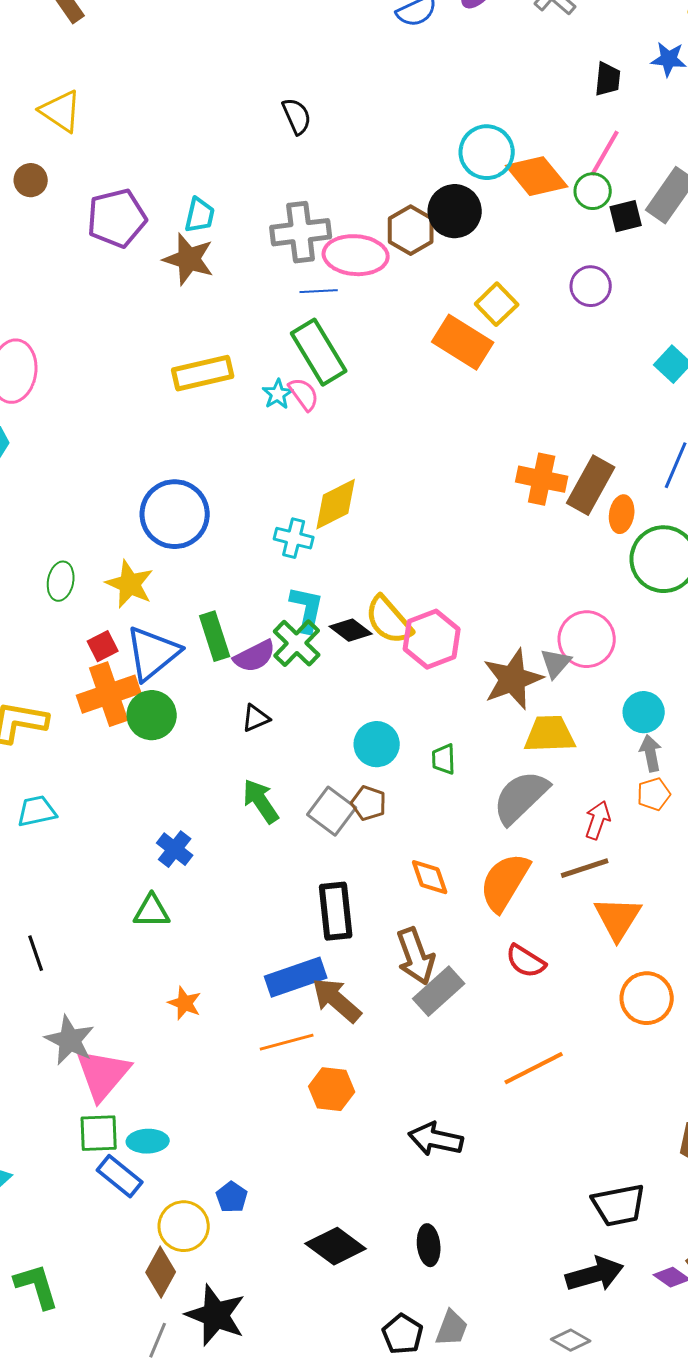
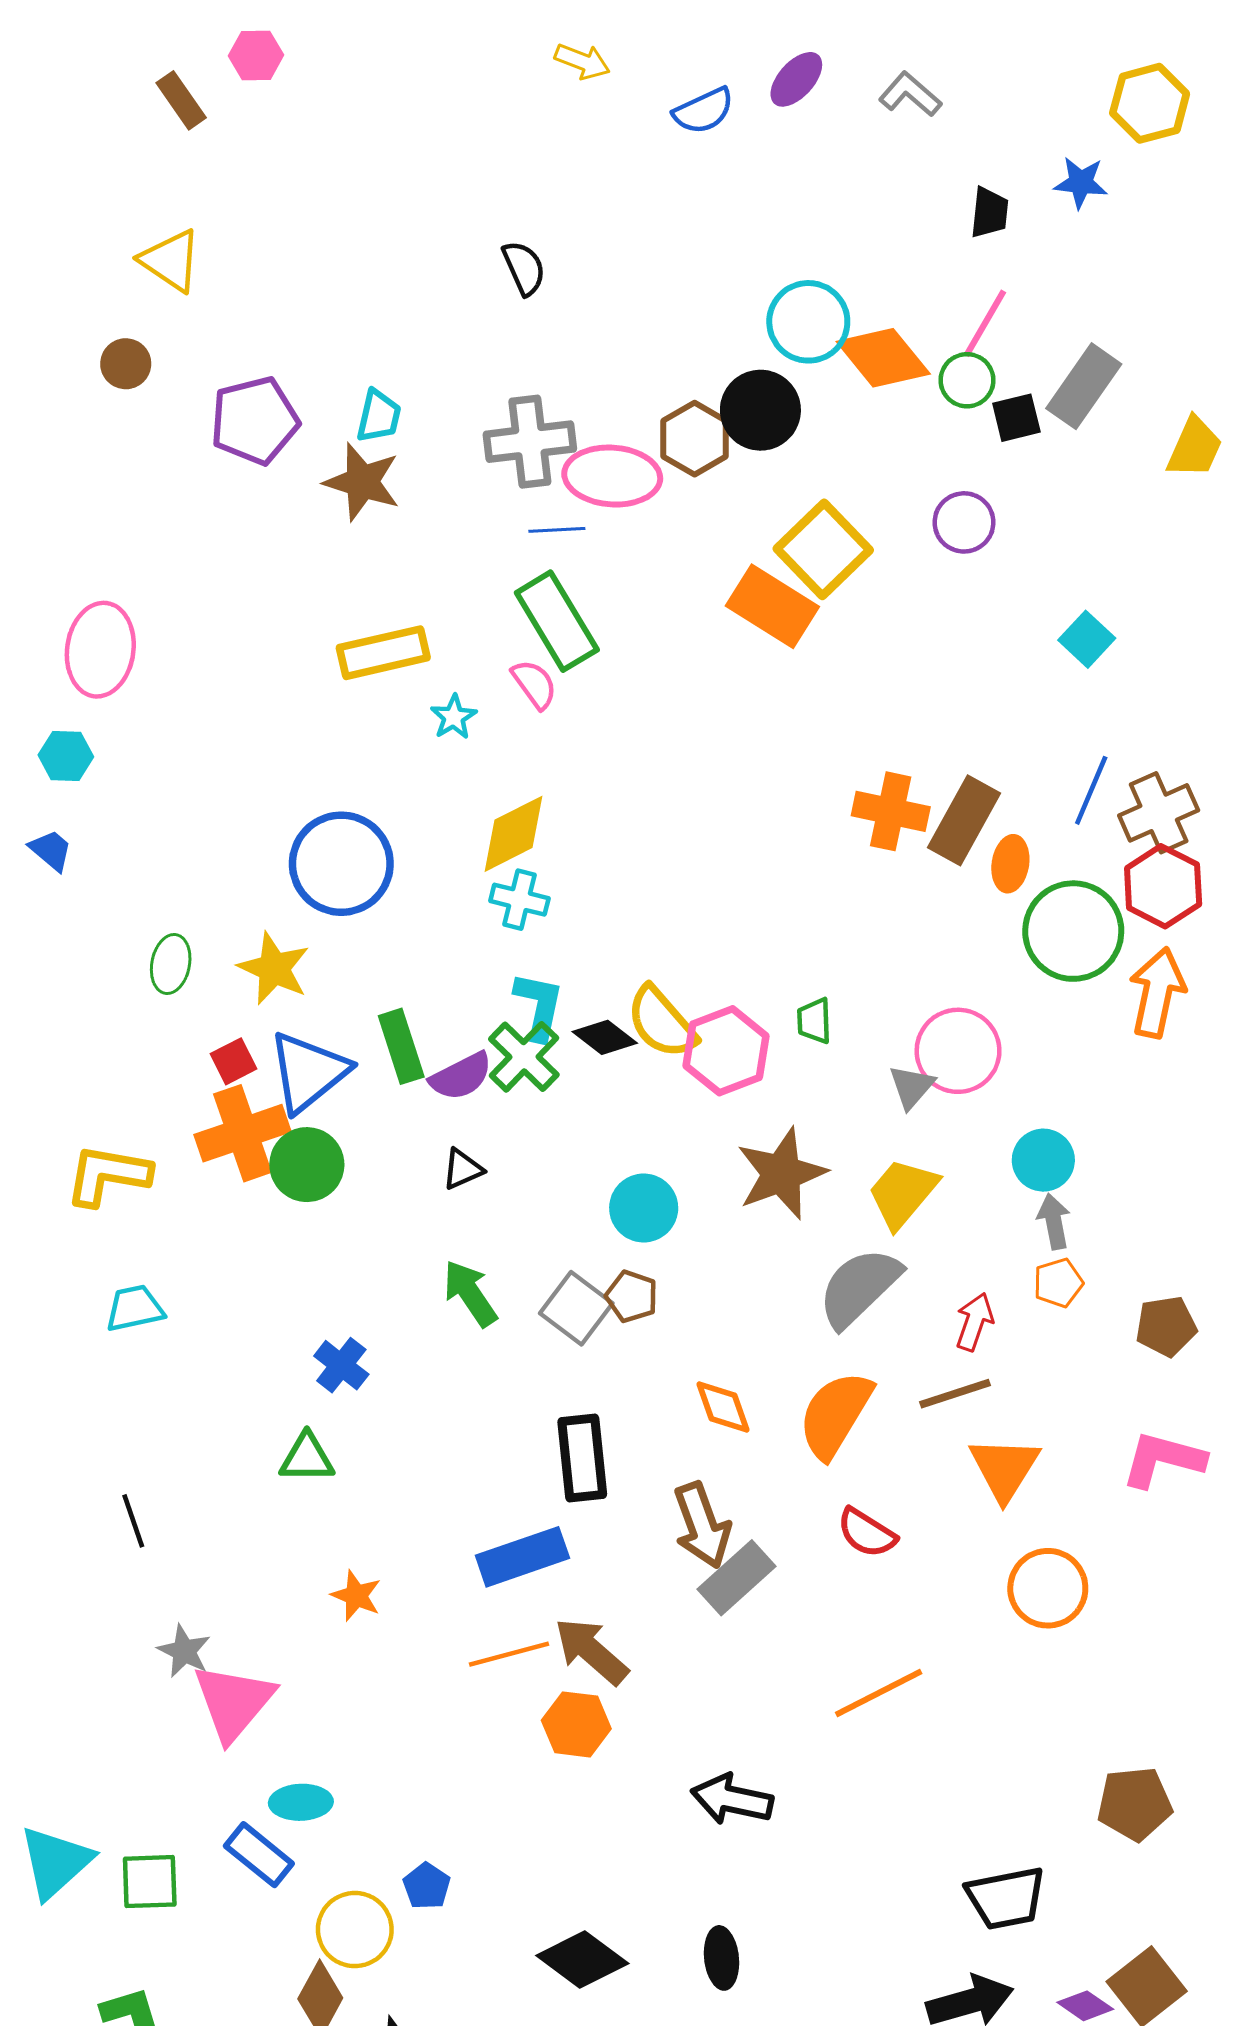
yellow square: (497, 304) -> (823, 549), size x1.5
cyan star: (278, 394) -> (454, 717), moved
yellow diamond: (336, 504) -> (513, 834), moved
brown star: (513, 679) -> (781, 1174), moved
yellow trapezoid: (550, 734) -> (903, 1193), turned -48
green trapezoid: (444, 759) -> (814, 1021), moved
brown arrow: (337, 1000) -> (591, 1651), moved
gray star: (70, 1040) -> (184, 1651), size x0.7
green square: (99, 1133) -> (150, 1882), moved

